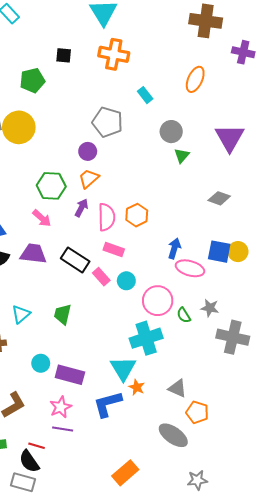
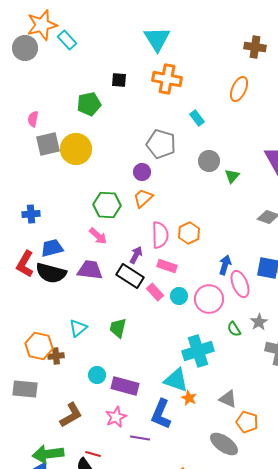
brown cross: (206, 21) -> (255, 47), size x0.7
orange ellipse: (195, 79) -> (239, 89), moved
gray circle: (171, 132) -> (209, 161), moved
purple arrow: (81, 208) -> (136, 255), moved
pink ellipse: (190, 268) -> (240, 284), turned 52
pink circle: (158, 301) -> (209, 299), moved
gray star: (210, 308) -> (259, 322), turned 30
cyan triangle: (123, 368) -> (176, 380), turned -40
blue L-shape: (108, 404) -> (161, 414), turned -52
purple line: (63, 429) -> (140, 438), moved

